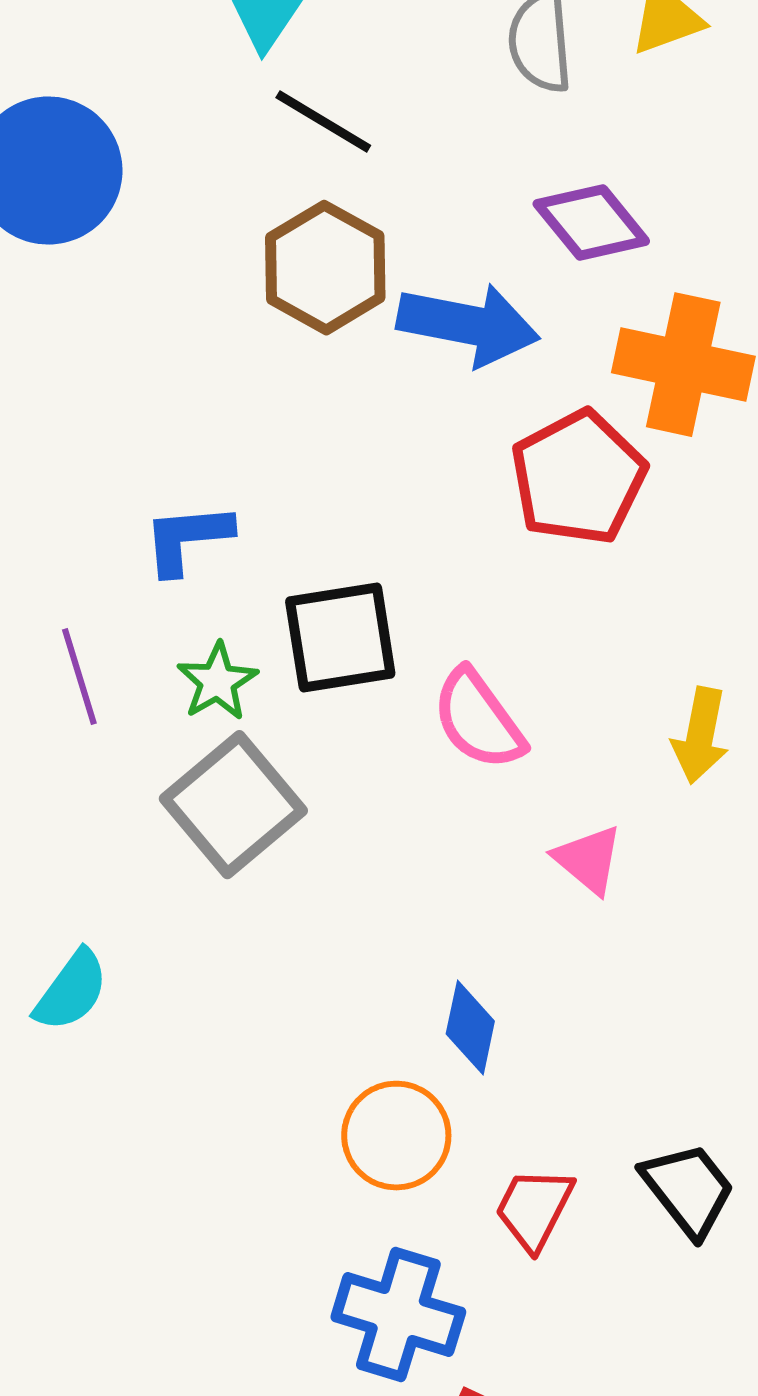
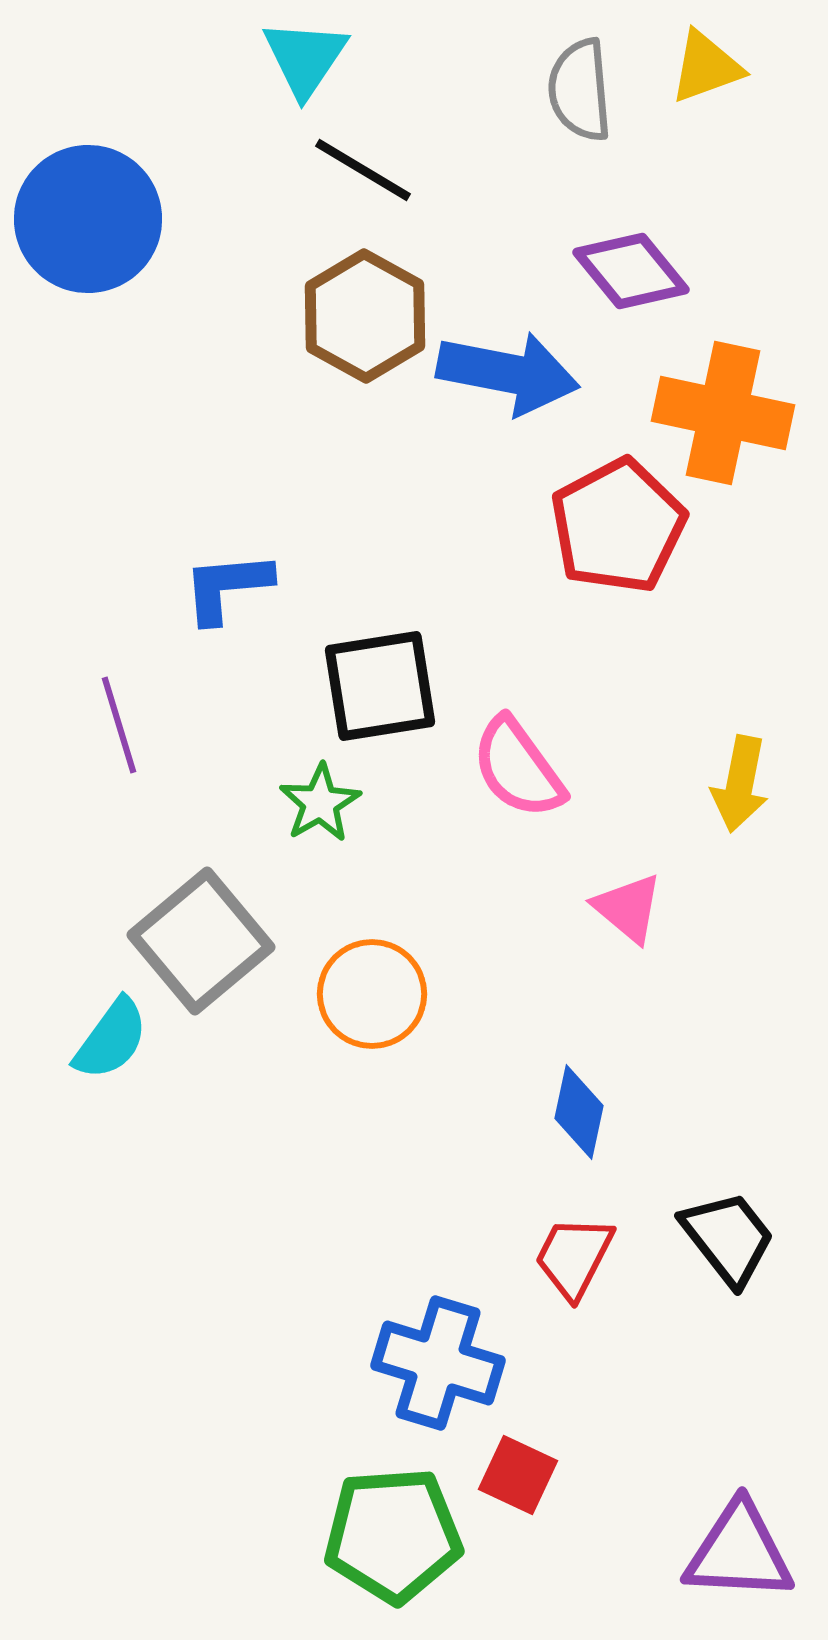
green star: (217, 682) -> (320, 803), moved
gray square: (233, 805) -> (201, 941), moved
blue diamond: (470, 1028) -> (579, 1112), moved
orange circle: (396, 1136) -> (372, 994), moved

